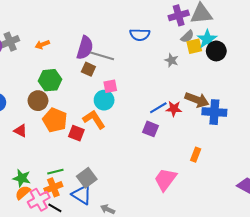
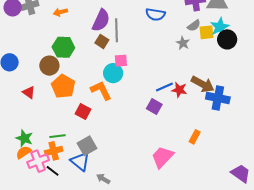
gray semicircle: (187, 36) -> (194, 26), moved
gray line: (102, 56) -> (116, 30), turned 65
red square: (76, 133) -> (83, 112), moved

